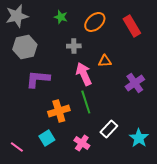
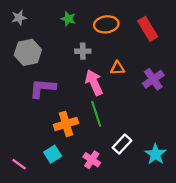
gray star: (17, 16) -> (19, 18), size x0.6
orange ellipse: (95, 22) -> (106, 24), turned 35
purple cross: (135, 83) -> (153, 79), moved

